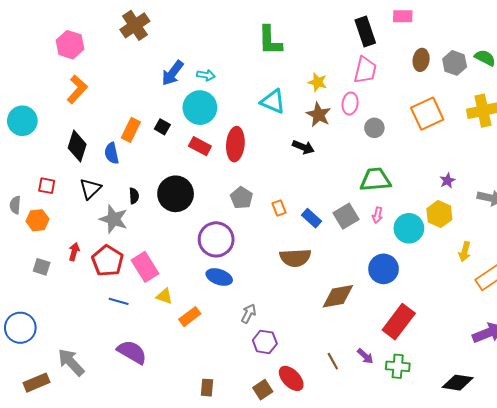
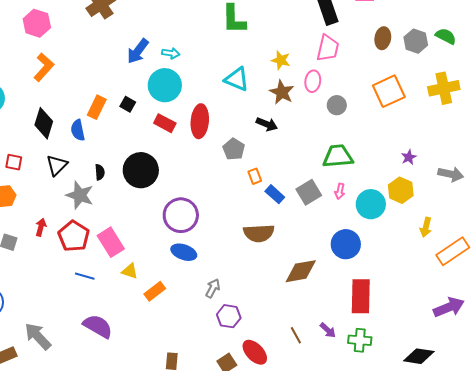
gray pentagon: (241, 198) -> (234, 149), moved
orange rectangle: (279, 208) -> (255, 176), moved
red rectangle: (399, 322) -> (361, 296), turned -36

